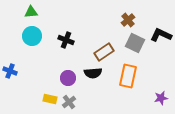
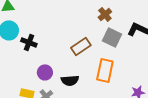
black cross: (66, 40) -> (29, 42), moved
black semicircle: (93, 73) -> (70, 80), moved

